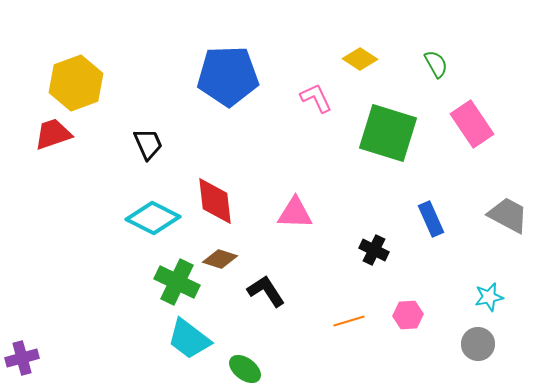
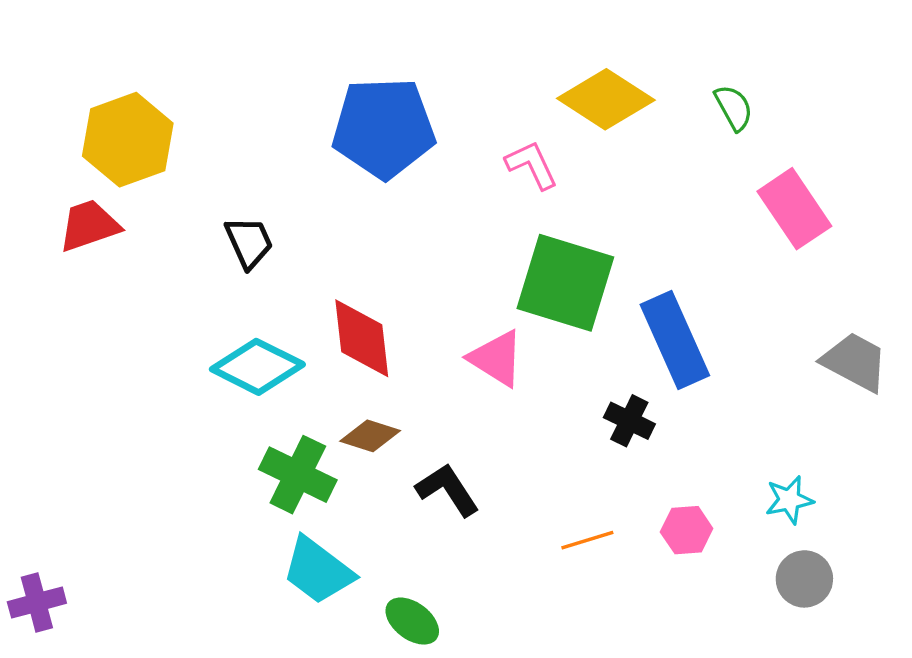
yellow diamond: (360, 59) -> (606, 99), size x1.6
green square: (388, 133) -> (565, 283), moved
pink triangle: (295, 213) -> (496, 358), turned 30
blue rectangle: (431, 219) -> (675, 340), moved, size x1.6
cyan star: (489, 297) -> (789, 500), moved

